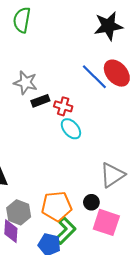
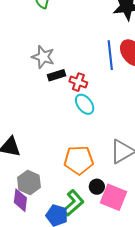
blue line: (94, 77) -> (110, 55), turned 36
black circle: (91, 202) -> (97, 187), moved
orange pentagon: (57, 206) -> (79, 160), moved

